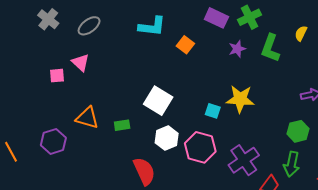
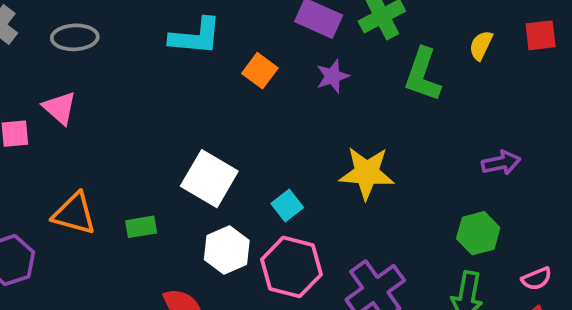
gray ellipse: (89, 26) -> (75, 37), turned 35
purple star: (237, 49) -> (333, 76), moved
cyan square: (213, 111) -> (287, 205), moved, turned 35

